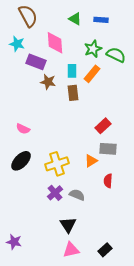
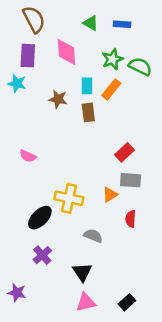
cyan star: (17, 44) -> (17, 83), moved
purple rectangle: (36, 62) -> (28, 56), moved, turned 72
black ellipse: (21, 161) -> (40, 218), moved
yellow cross: (57, 164) -> (69, 198), turned 30
purple cross: (55, 193) -> (42, 255), moved

